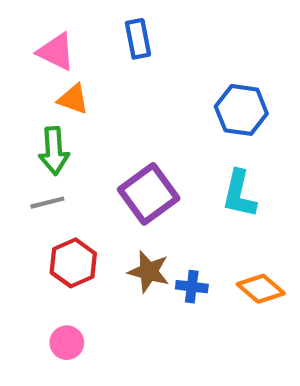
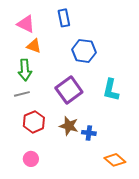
blue hexagon: (241, 110) -> (84, 51), moved
orange diamond: (261, 289) -> (115, 160), moved

